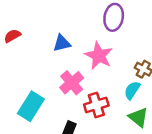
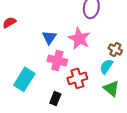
blue triangle: (62, 43) -> (49, 37), moved, turned -42
pink cross: (72, 83) -> (57, 60), turned -36

